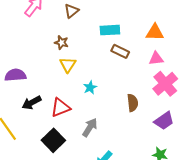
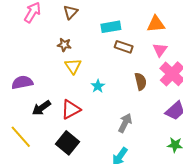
pink triangle: (156, 58) -> (160, 50), turned -42
brown semicircle: (133, 103) -> (141, 82), moved
gray arrow: (90, 127) -> (125, 123), moved

